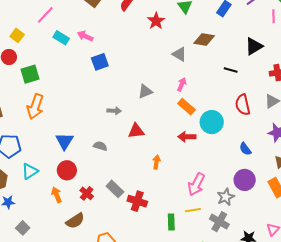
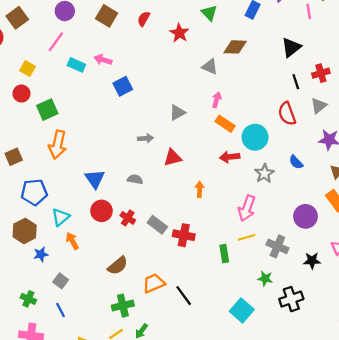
black line: (231, 70) -> (296, 82), moved, turned 64
purple circle: (245, 180) -> (305, 216), moved
red cross: (87, 193) -> (128, 218), moved
orange arrow: (57, 195) -> (72, 241), moved
gray star: (226, 197) -> (264, 173), moved

